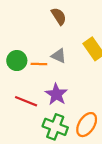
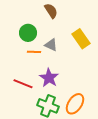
green circle: (17, 61) -> (28, 33), moved

